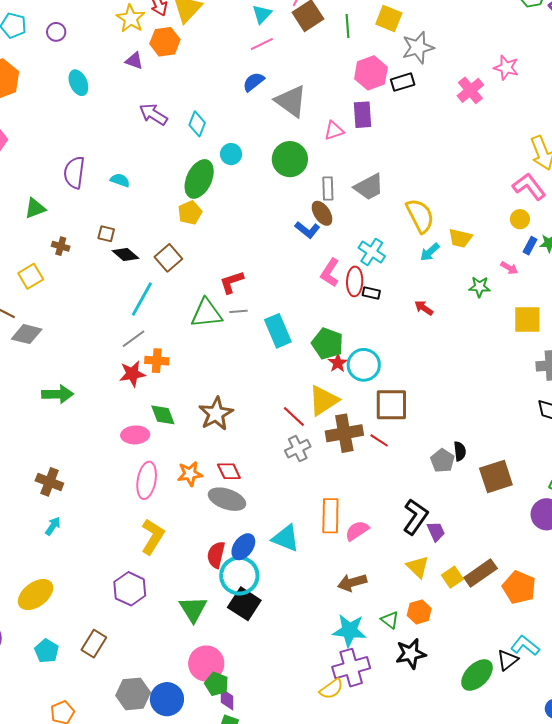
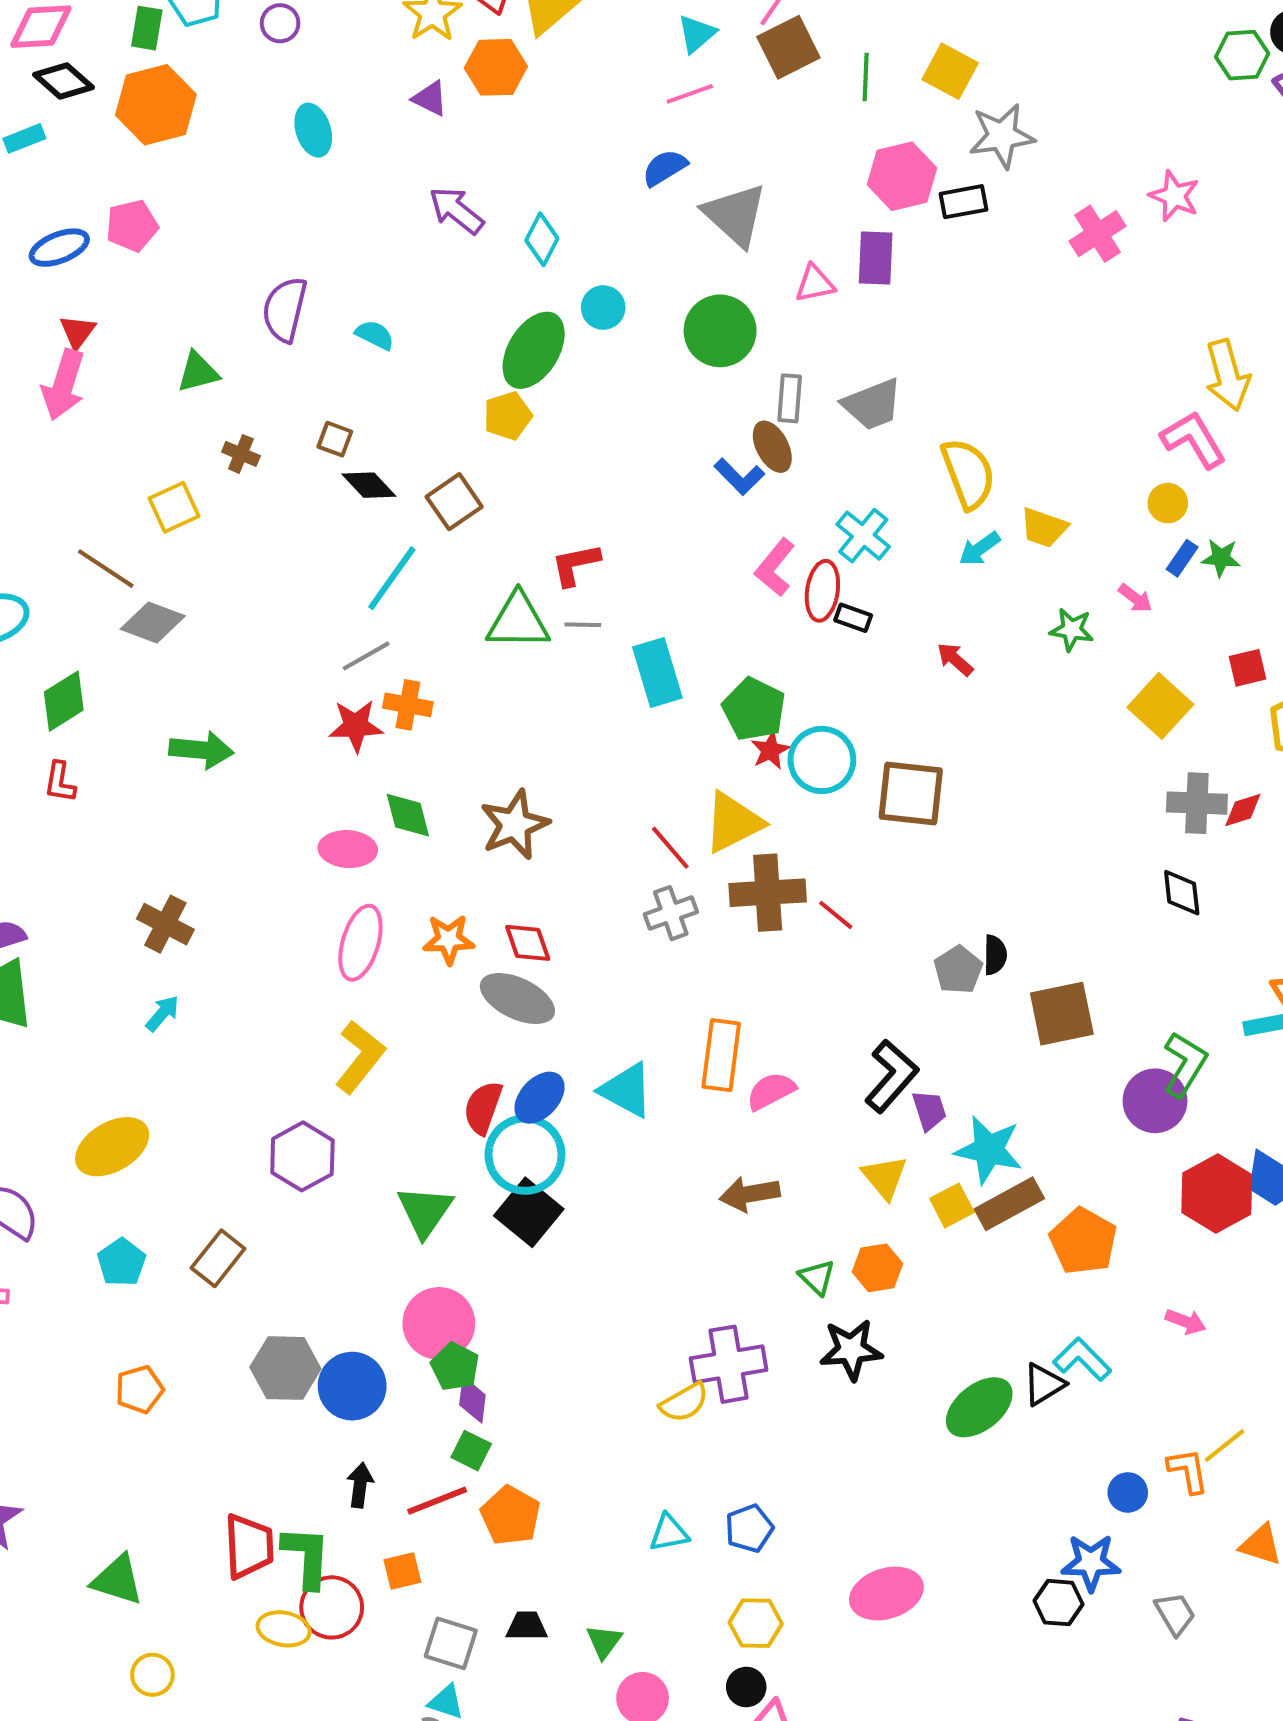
yellow square: (527, 320) -> (1160, 706), turned 36
brown square: (391, 405) -> (911, 793), moved
cyan star: (349, 630) -> (989, 1150), moved

